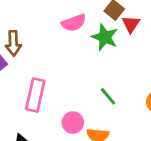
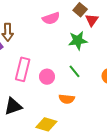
green star: (105, 37) -> (78, 40), moved, turned -30
pink circle: (73, 123) -> (47, 77), moved

